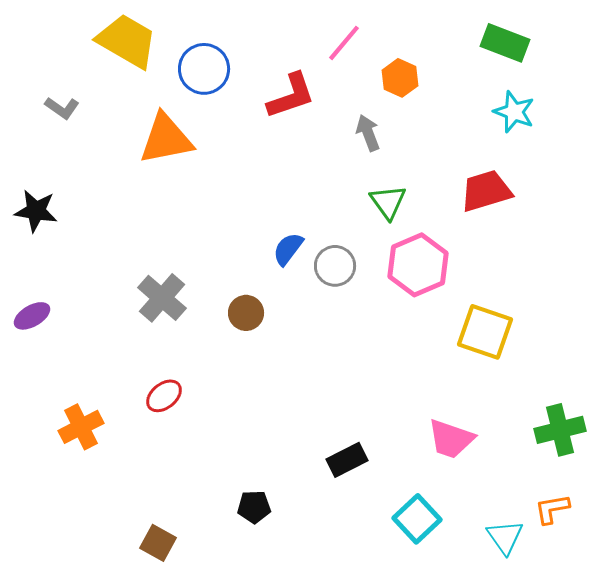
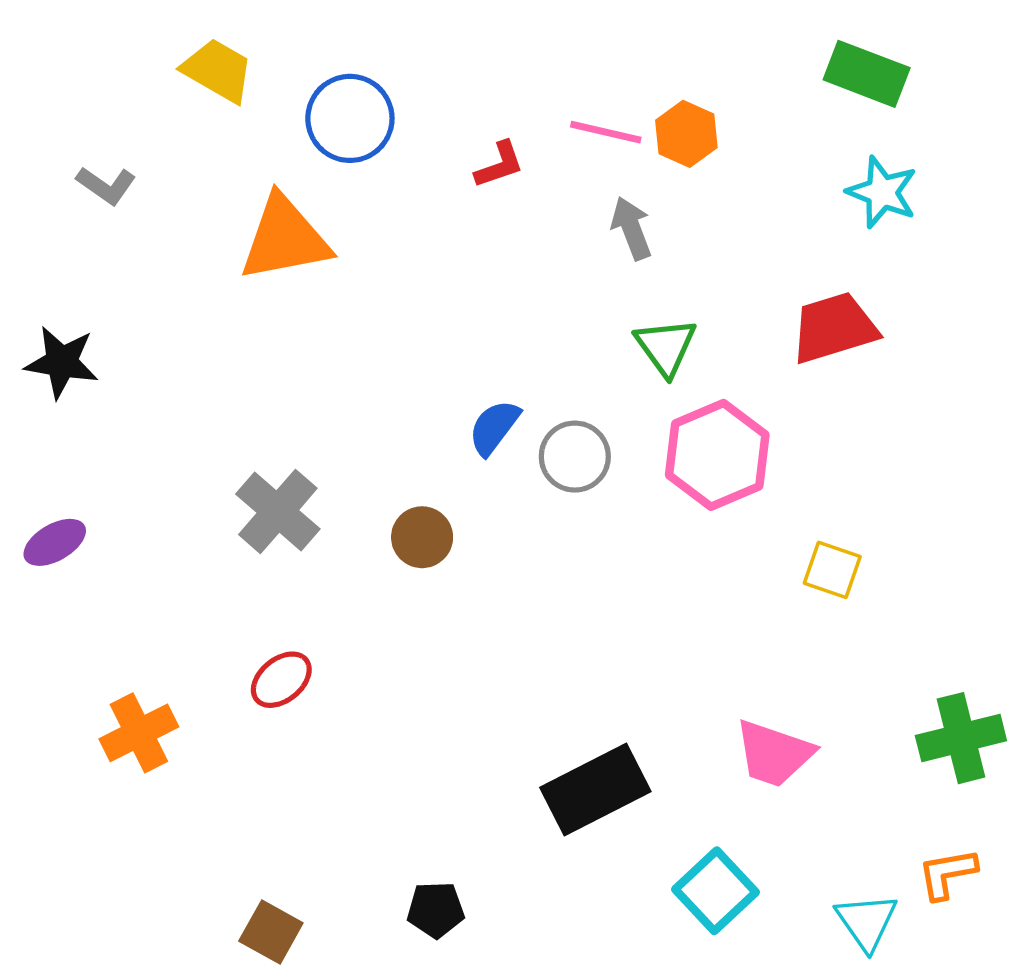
yellow trapezoid: (127, 41) -> (218, 70), size x0.7
pink line: (344, 43) -> (606, 132), moved, turned 63
red L-shape: (291, 96) -> (499, 165), size x0.6
yellow square: (485, 332) -> (832, 570), size x0.6
black rectangle: (347, 460) -> (595, 790), size x1.5
black pentagon: (254, 507) -> (436, 910), moved

